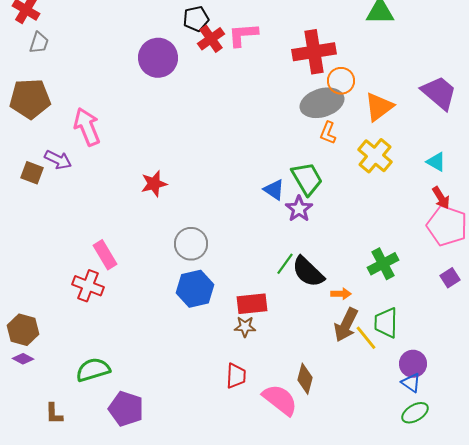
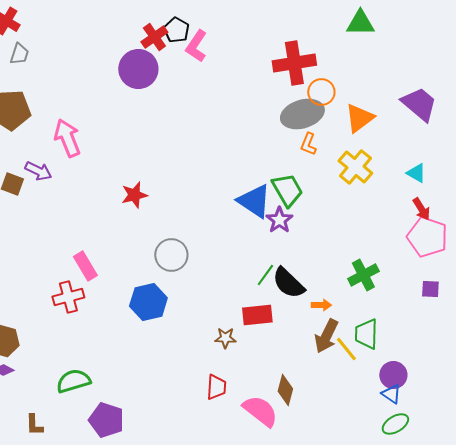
black pentagon: (196, 19) -> (176, 30), turned -30
pink L-shape: (243, 35) -> (196, 46), moved, turned -52
red cross: (211, 39) -> (154, 37), moved
blue triangle: (274, 190) -> (254, 201), size x1.6
purple square: (450, 278) -> (430, 289), turned 36
red cross: (88, 286) -> (68, 297), turned -36
blue hexagon: (195, 289) -> (148, 302), moved
red rectangle: (252, 304) -> (257, 315), moved

